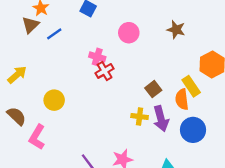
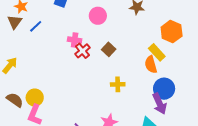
brown square: (153, 89) -> (109, 49), moved
yellow circle: (54, 100) -> (35, 98), moved
purple arrow: (161, 119) -> (160, 104), moved

